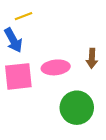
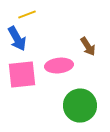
brown arrow: (92, 58) -> (88, 47), moved, turned -36

